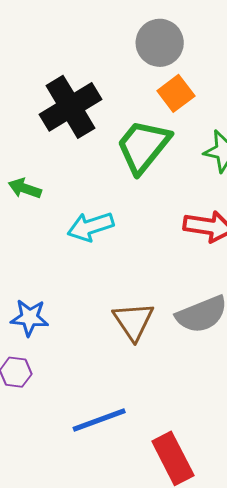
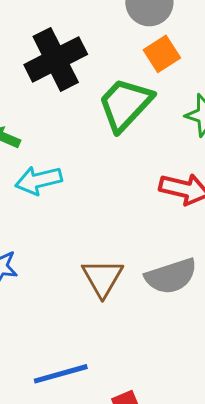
cyan arrow: (91, 227) -> (39, 180), moved

